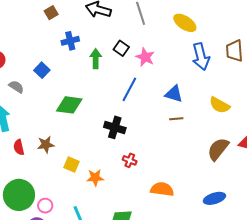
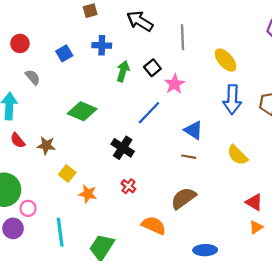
blue square: (42, 70) -> (64, 53), moved
red semicircle: (19, 147) -> (18, 140), turned -42
brown semicircle: (218, 149) -> (183, 198), moved

